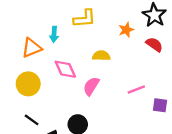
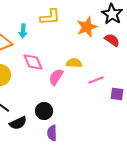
orange star: (126, 30) -> (87, 27), size x1.5
yellow semicircle: (101, 56) -> (74, 63), moved

